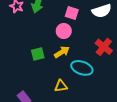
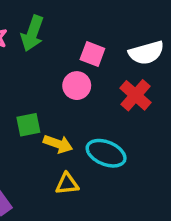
red cross: (104, 47) -> (135, 95), moved
yellow arrow: (62, 52) -> (58, 144), moved, turned 49

